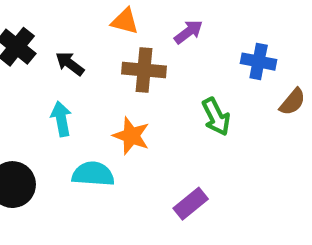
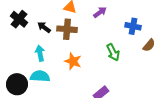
brown cross: (144, 70) -> (67, 29), moved
cyan semicircle: (93, 174) -> (40, 76), moved

